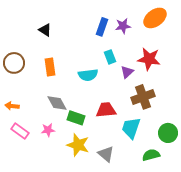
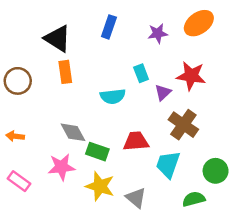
blue rectangle: (102, 27) -> (109, 27), moved
black triangle: (45, 30) -> (58, 39), size x1.6
orange rectangle: (50, 67) -> (65, 72), moved
brown cross: (143, 97) -> (183, 125), turned -35
pink star: (48, 130) -> (61, 167), size x1.5
pink rectangle: (20, 131) -> (19, 181), moved

